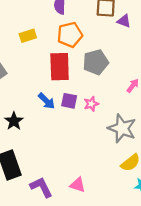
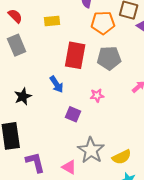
orange pentagon: (70, 35) -> (103, 23), moved
purple square: (69, 101) -> (73, 114), moved
gray star: (122, 128) -> (91, 150), moved

